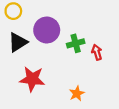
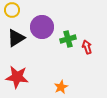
red star: (32, 79) -> (17, 77), moved
orange star: (77, 93) -> (61, 87), moved

